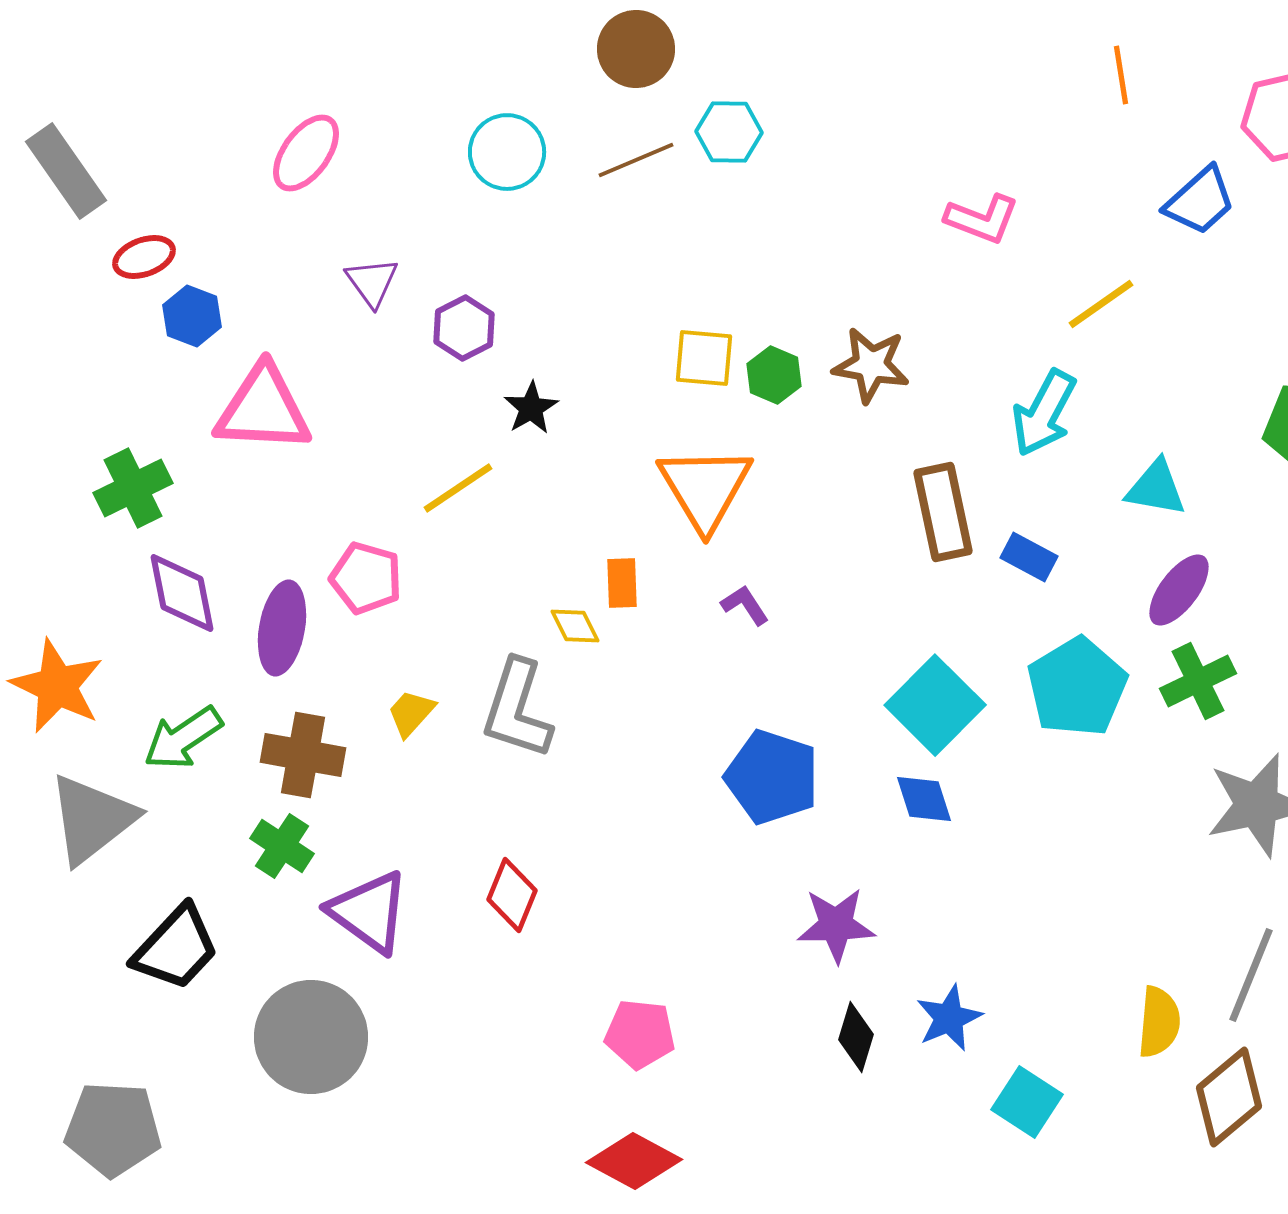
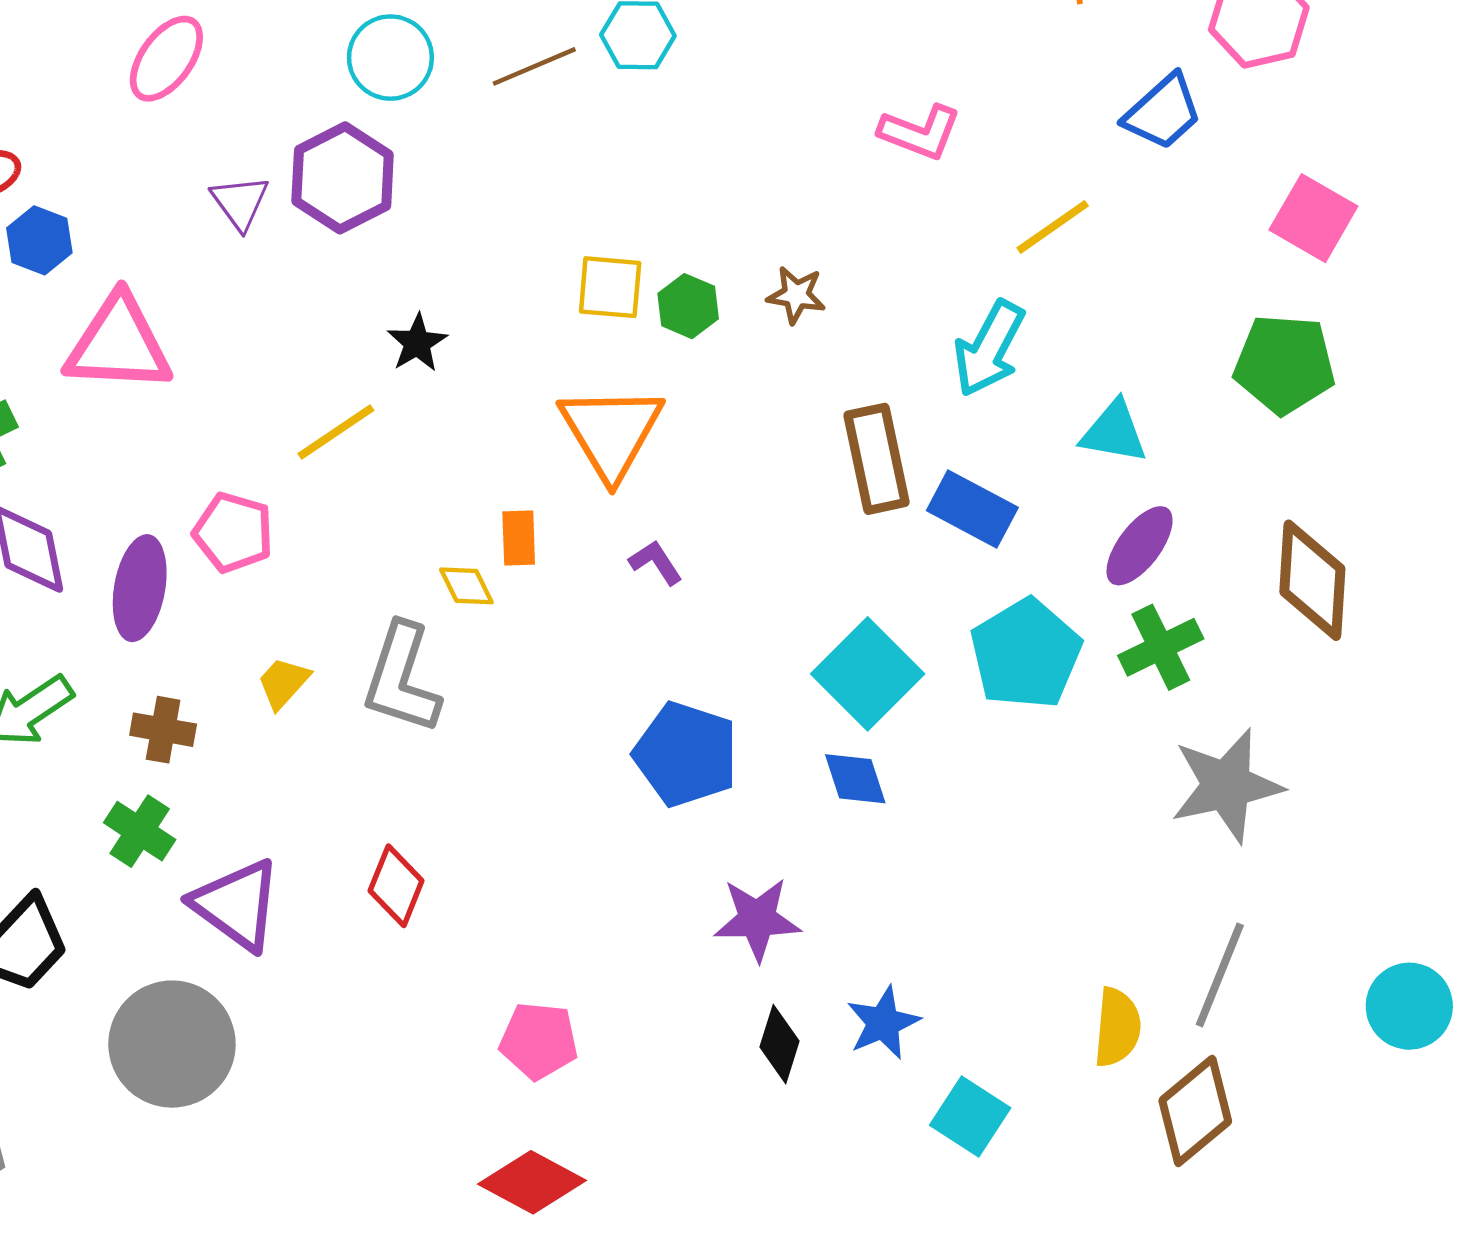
purple hexagon: (464, 328) -> (343, 178), moved, size x1.5
brown star: (871, 365) -> (796, 295), size x0.7
blue rectangle: (1029, 557) -> (972, 509), size x1.4
brown cross: (303, 755) -> (163, 730), size x0.7

